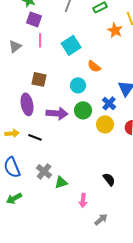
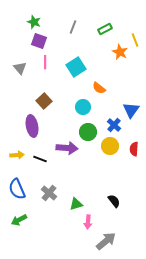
gray triangle: (15, 46) -> (20, 68), turned -32
brown square: (39, 79) -> (44, 101), turned 35
purple arrow: (57, 113) -> (67, 148), moved
green triangle: (61, 182) -> (76, 204), moved
gray arrow: (101, 219) -> (106, 241), size x1.5

